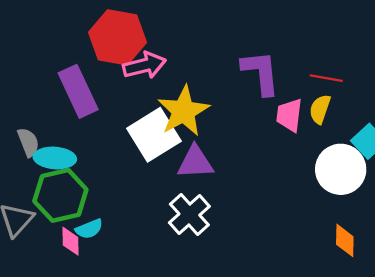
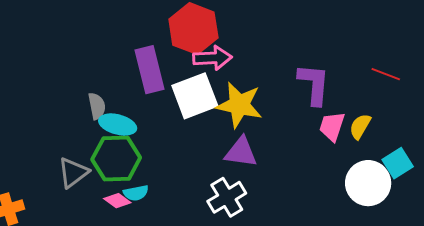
red line: (326, 78) -> (386, 74), moved
yellow star: (184, 111) -> (239, 105), turned 30
white square: (154, 135) -> (195, 96), moved
pink diamond: (71, 241) -> (117, 201), turned -64

